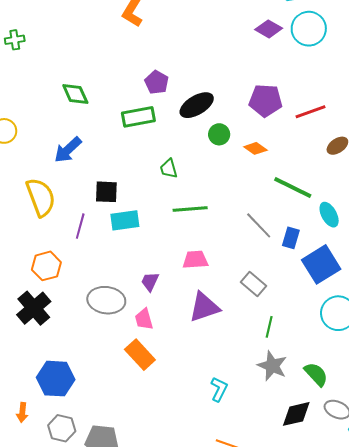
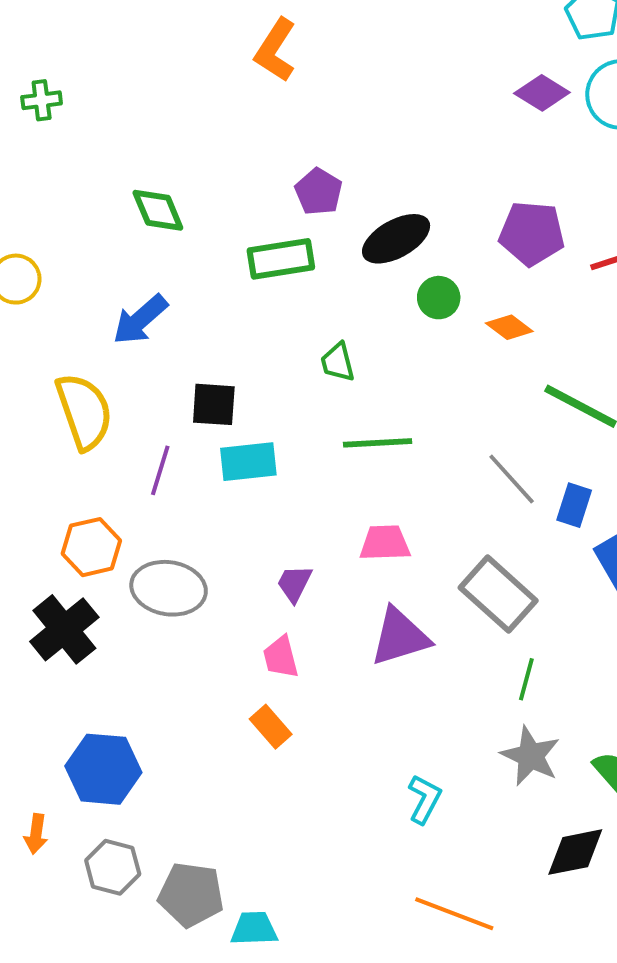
gray rectangle: (253, 284) -> (498, 594), size x1.5
gray ellipse: (106, 300) -> (169, 588), moved
orange rectangle: (140, 355) -> (271, 727), size x0.7

